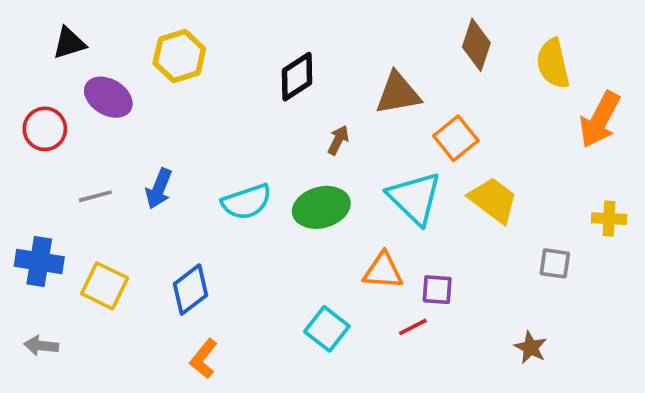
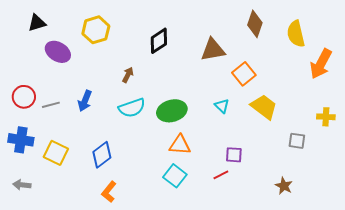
red circle: (45, 129) -> (24, 97), moved
brown arrow: (338, 140) -> (128, 75), moved
cyan triangle: (415, 198) -> (222, 106), size x0.5
orange triangle: (383, 271) -> (180, 145), moved

